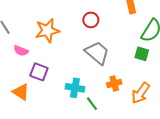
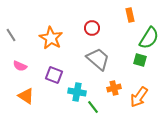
orange star: (47, 31) -> (51, 38), turned -30
pink semicircle: (21, 51) -> (20, 66), moved
purple square: (39, 72) -> (54, 75), moved

